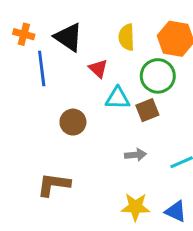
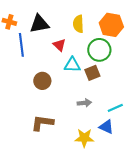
black triangle: (68, 37) -> (39, 24), turned -45
brown L-shape: (54, 185) -> (42, 123), moved
blue triangle: (176, 211) -> (106, 127), moved

